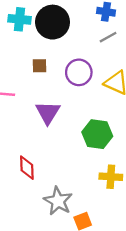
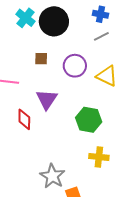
cyan cross: (20, 19) -> (25, 18), turned 30
red diamond: (27, 168) -> (24, 119), moved

